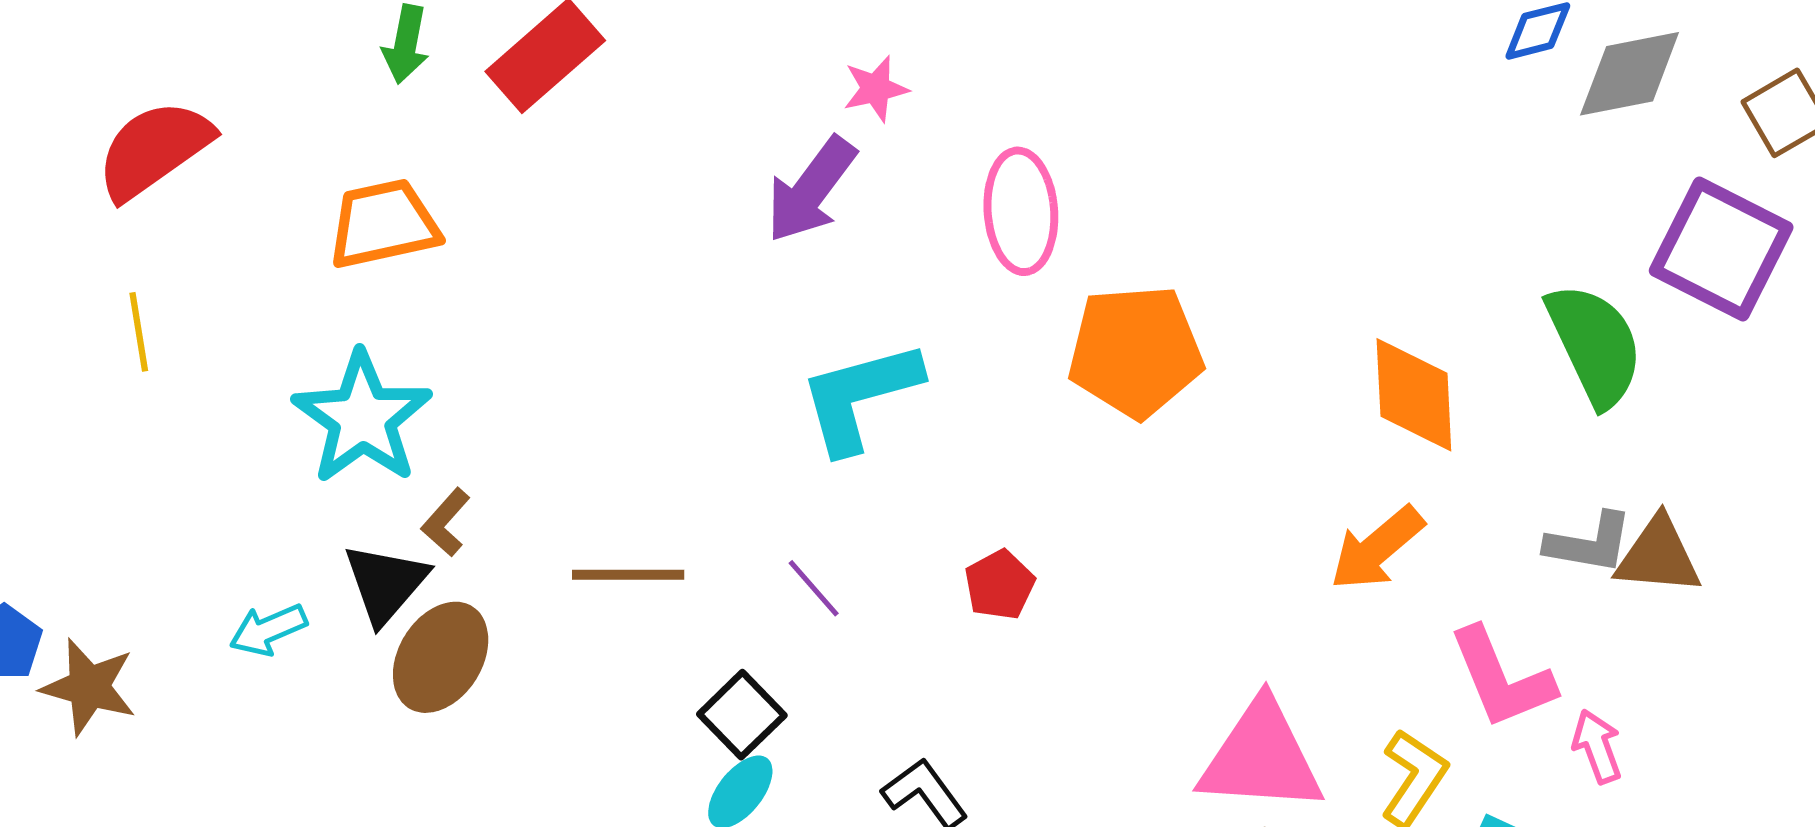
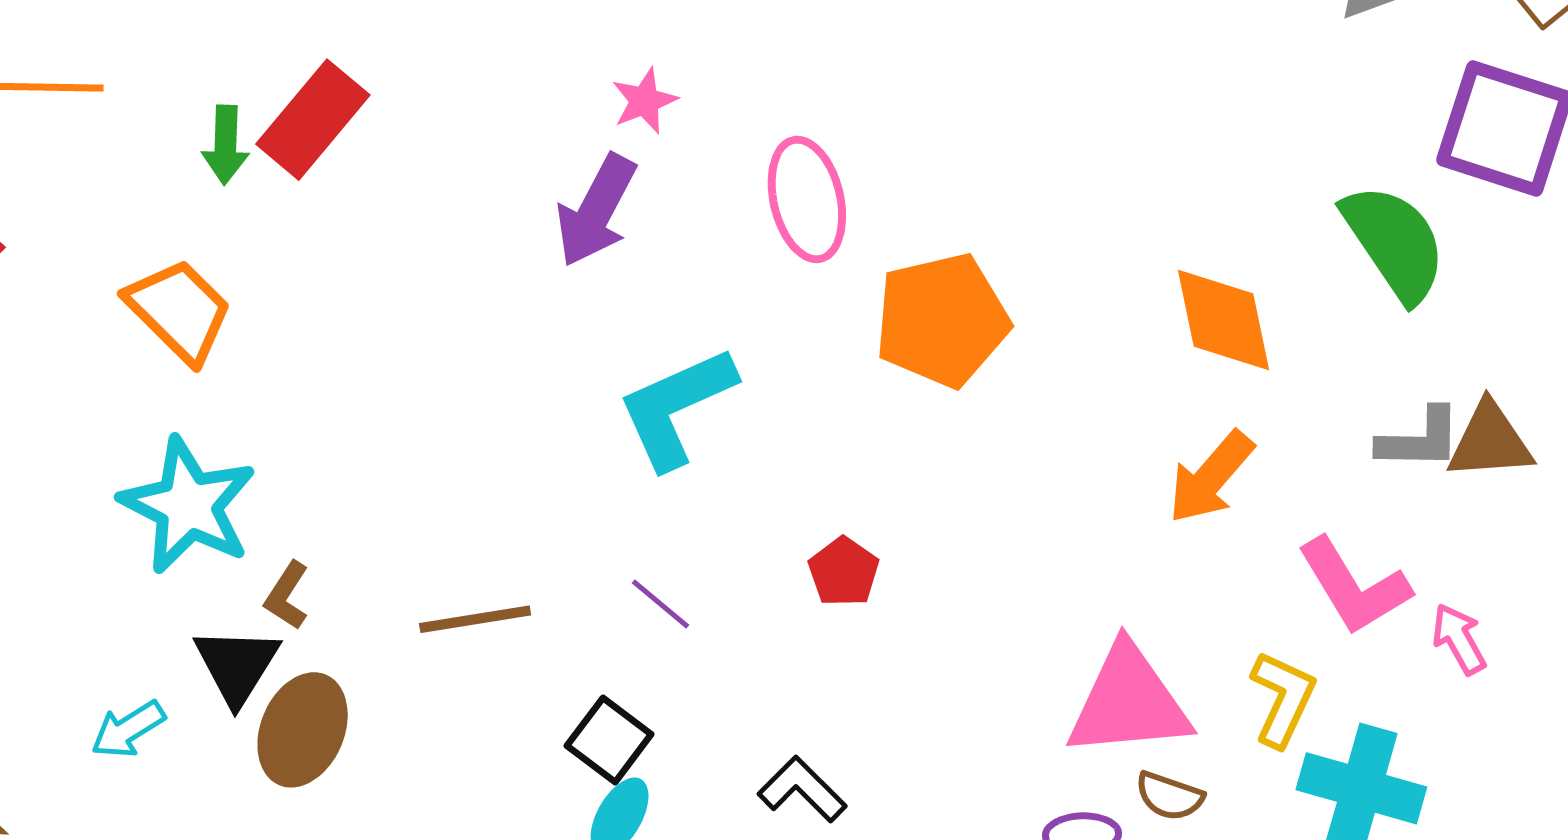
green arrow: (406, 44) -> (226, 145), moved
orange trapezoid: (384, 224) -> (179, 311), turned 66

